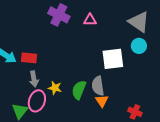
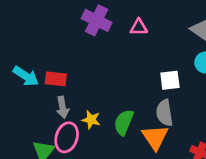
white square: (113, 59) -> (170, 80), size x0.7
gray semicircle: (98, 86) -> (165, 113), moved
orange triangle: (102, 101) -> (155, 137), size x1.5

